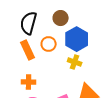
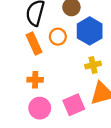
yellow cross: (75, 62) -> (93, 65), moved, turned -32

